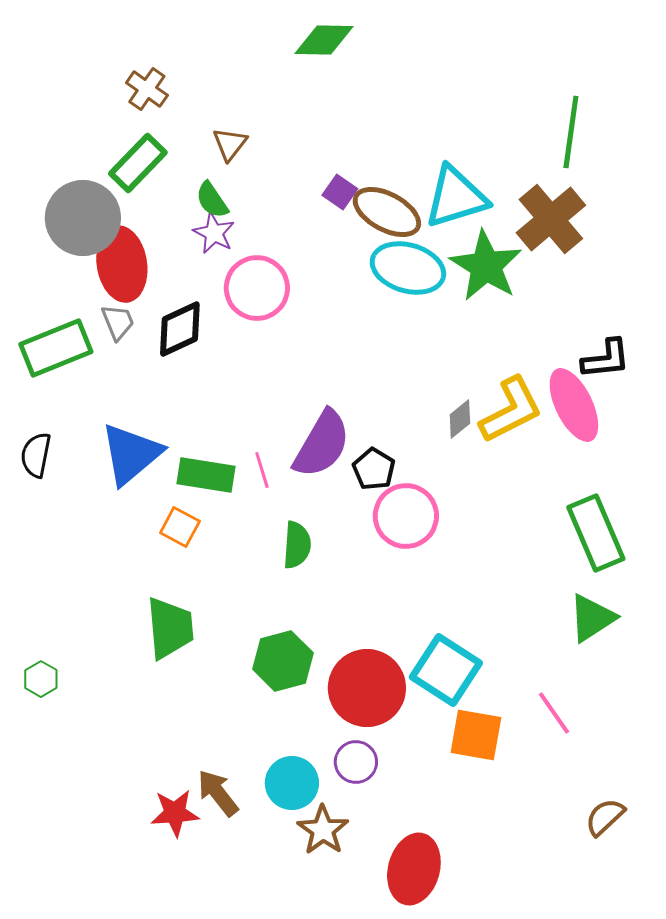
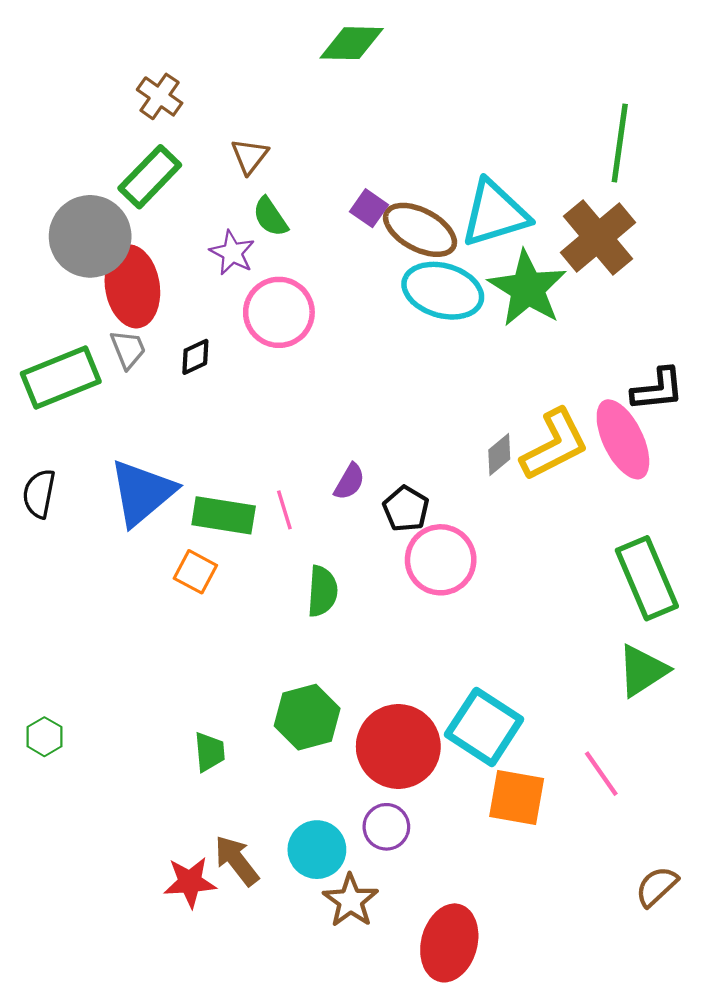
green semicircle: (212, 200) -> (270, 217), moved
black diamond: (180, 329) -> (195, 357), size x0.6
purple semicircle: (322, 444) -> (349, 482), size x0.5
green trapezoid: (170, 628) -> (209, 752), moved, size x0.6

